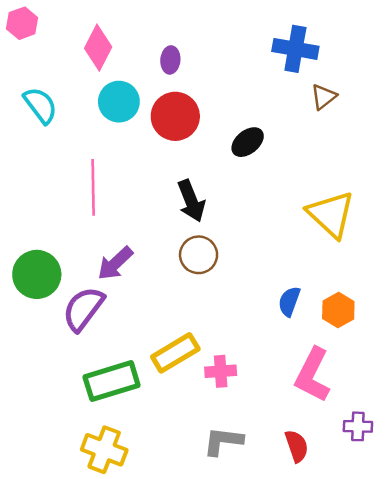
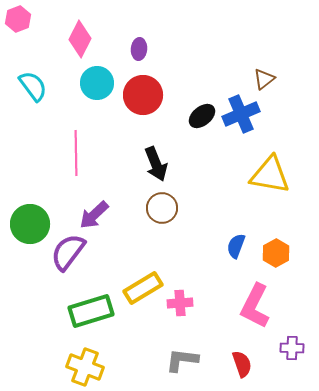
blue cross: (295, 49) -> (241, 114), moved, turned -33
yellow triangle: (331, 214) -> (270, 175), turned -33

